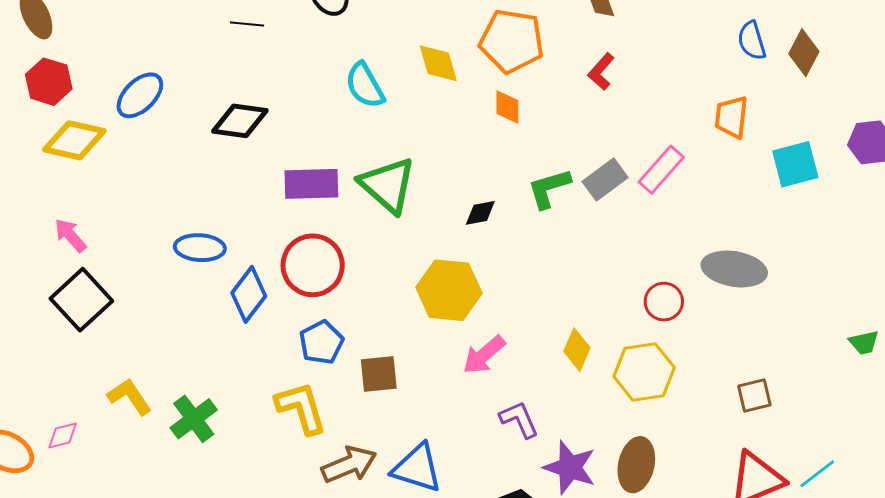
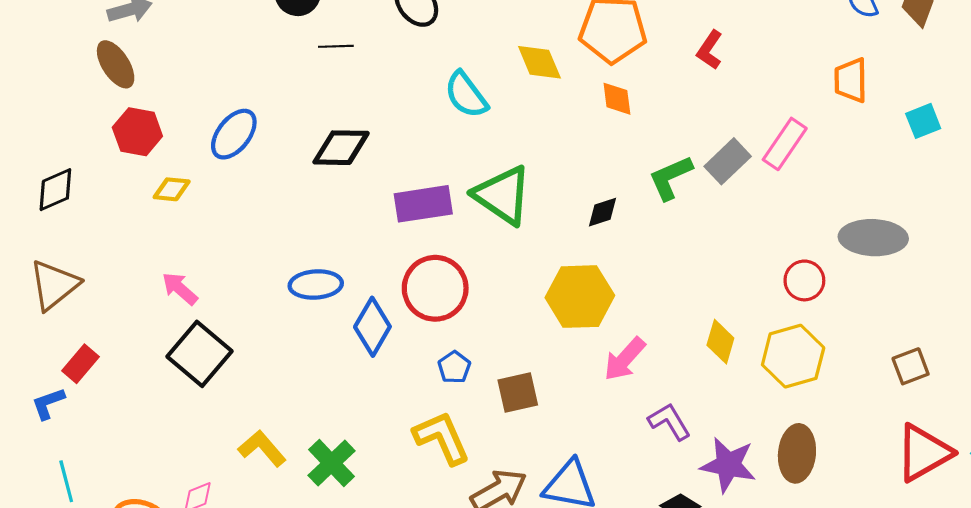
yellow diamond: (74, 140) -> (172, 189), size x0.6
cyan square: (795, 164) -> (923, 121), size x0.7
blue pentagon: (321, 342) -> (454, 367), size x0.7

